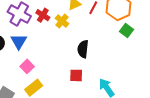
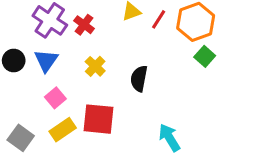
yellow cross: (62, 21) -> (95, 66), moved
red square: (76, 75) -> (98, 119), moved, size x1.6

